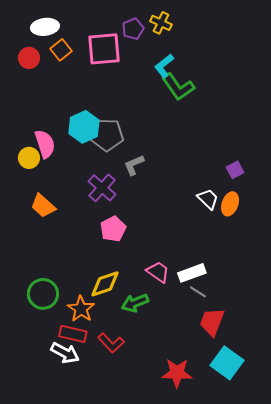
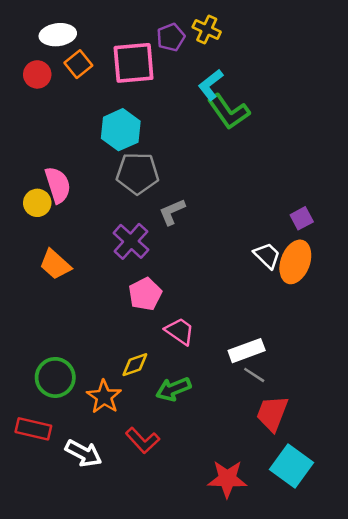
cyan hexagon: (84, 127) -> (121, 130), moved
orange ellipse: (230, 204) -> (295, 262), size x1.4
pink trapezoid: (158, 272) -> (180, 331), moved
yellow diamond: (105, 284) -> (135, 365), size x0.7
red rectangle: (73, 334) -> (33, 429), moved

